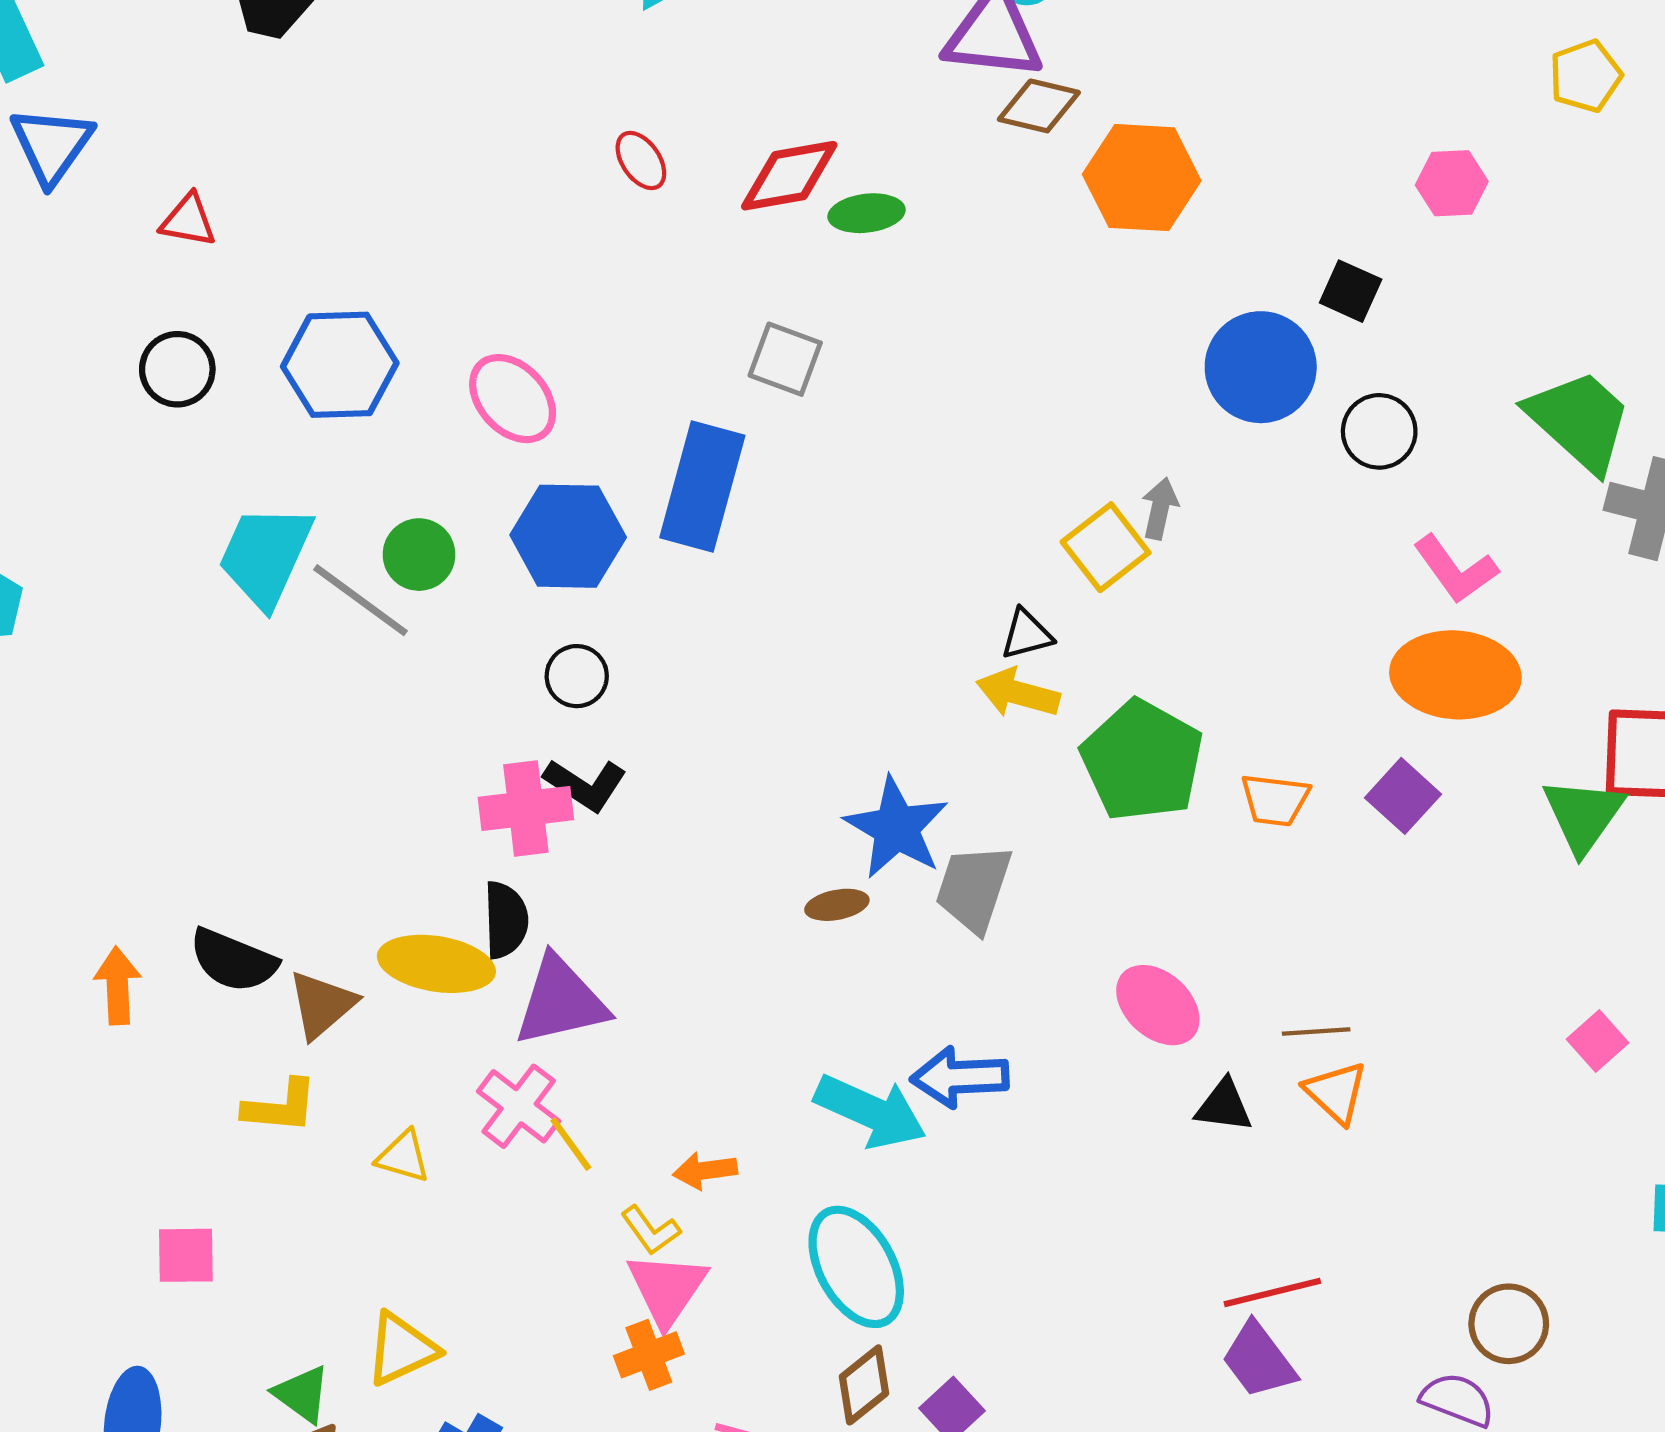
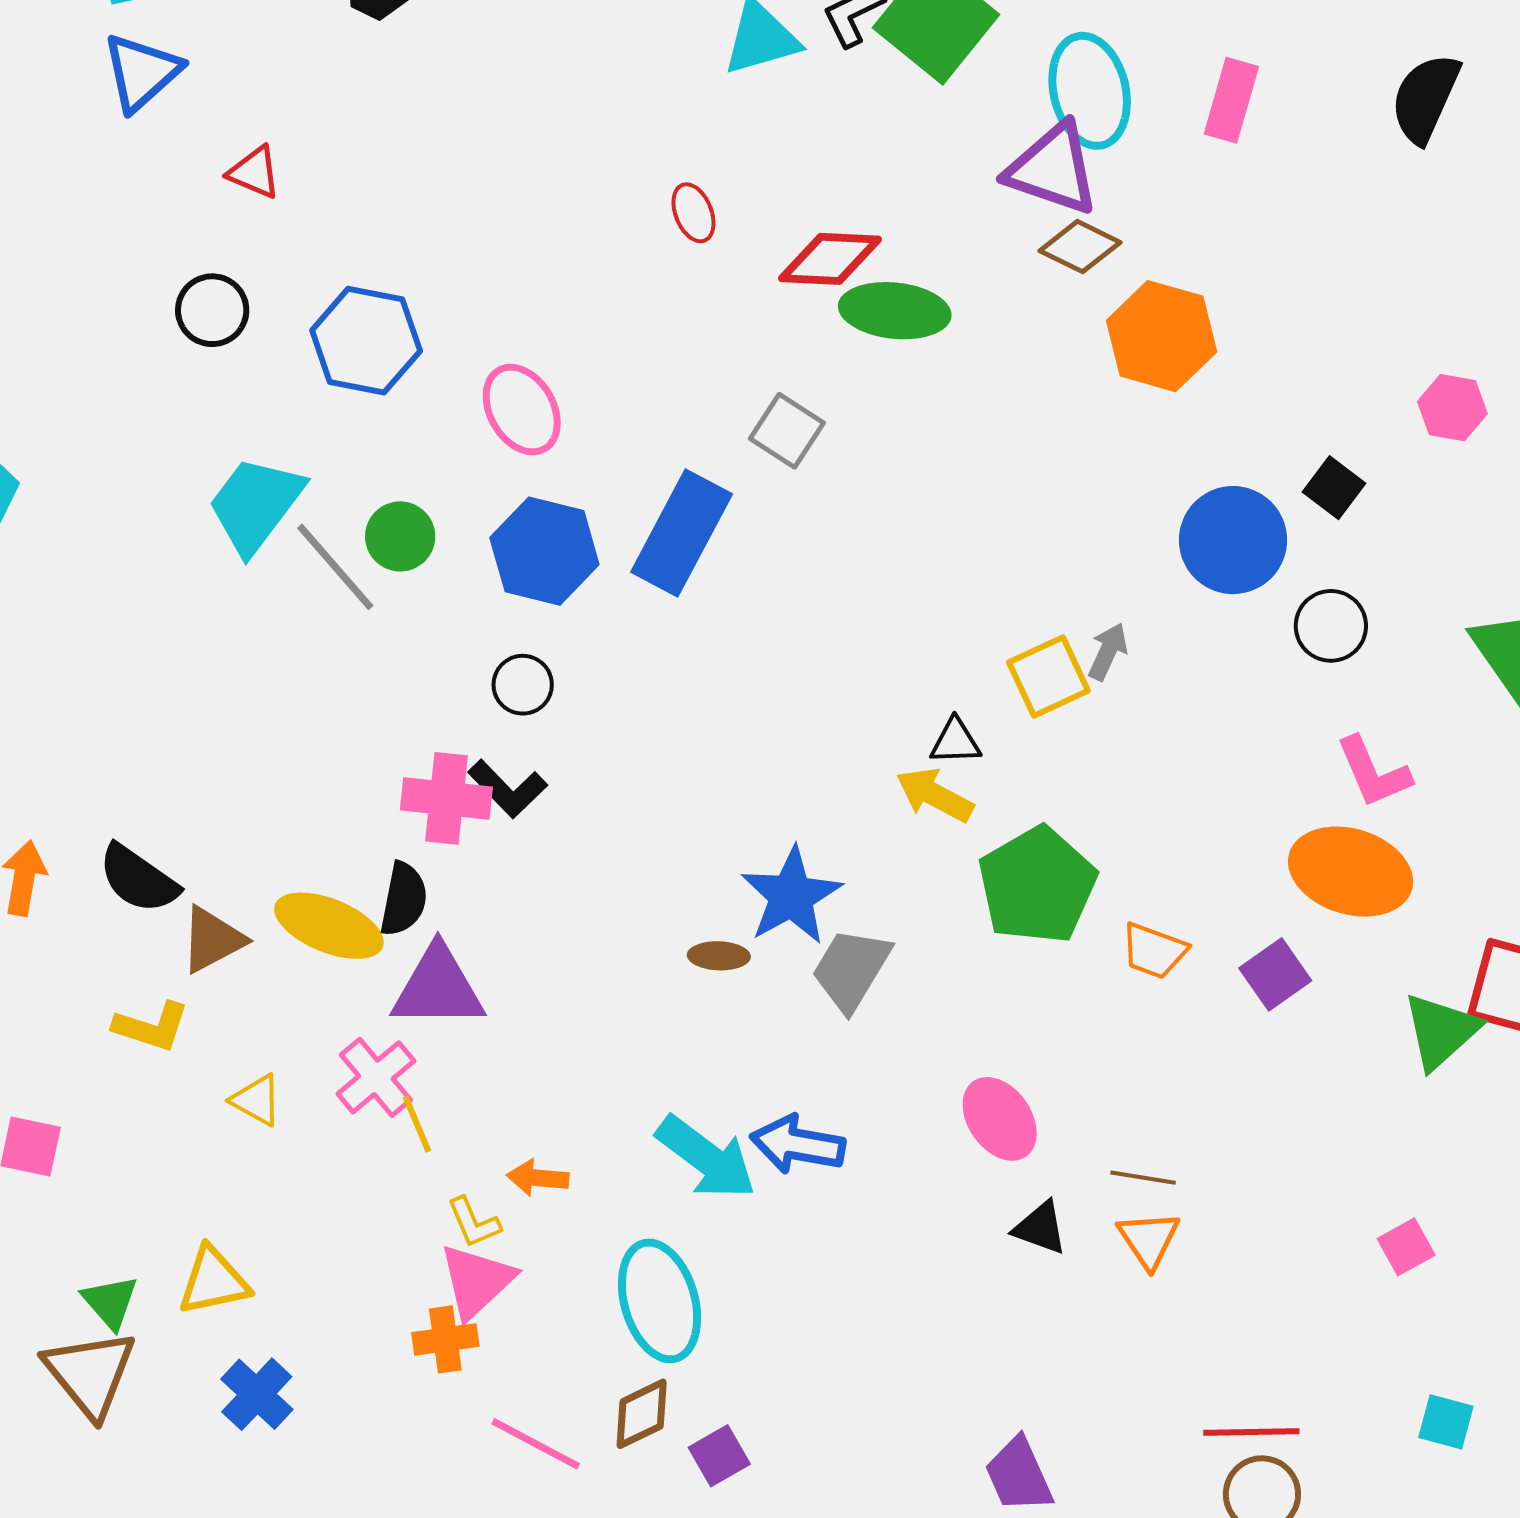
green ellipse: (867, 213) -> (895, 311), size x1.5
red line: (1272, 1292) -> (1251, 1432), moved

